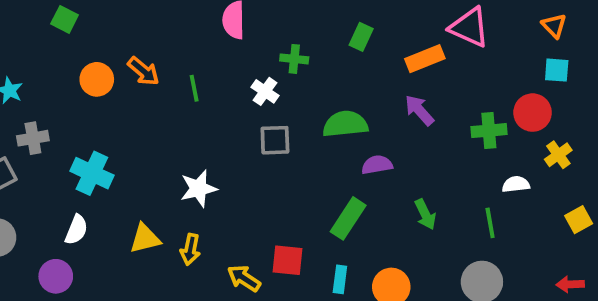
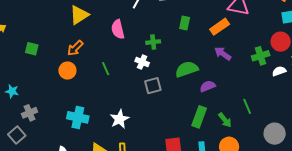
orange arrow: (143, 71) -> (75, 48), moved, turned 108
orange circle: (97, 79) -> (67, 71), moved
cyan cross: (92, 173) -> (78, 117), moved
white semicircle: (516, 184) -> (279, 71), moved
green arrow: (425, 214) -> (225, 120), moved
green line: (490, 223) -> (247, 106), moved

